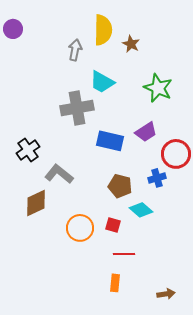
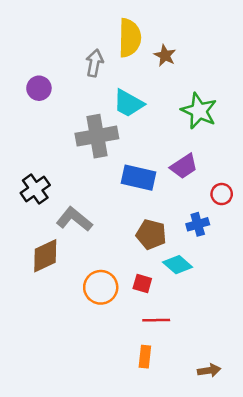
purple circle: (13, 29) -> (39, 88), moved
red circle: (176, 154) -> (222, 194), size x0.6

